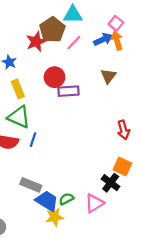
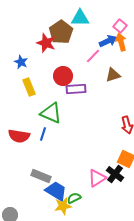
red star: (36, 42) -> (46, 43), turned -30
pink line: (74, 43) -> (93, 56), moved
brown triangle: (108, 76) -> (113, 75), turned 35
green triangle: (19, 117) -> (51, 113), moved
green semicircle: (66, 199) -> (74, 198), moved
pink triangle: (94, 203) -> (97, 178), moved

